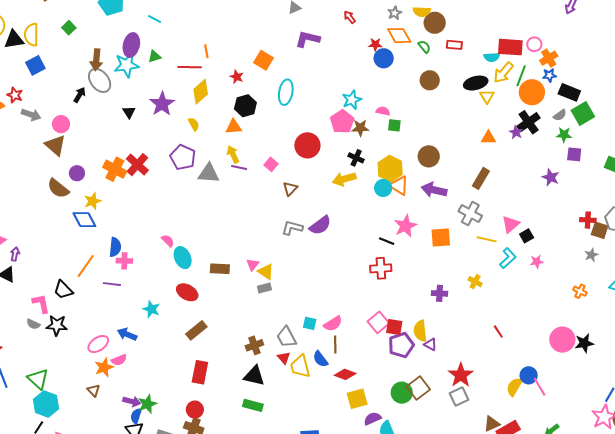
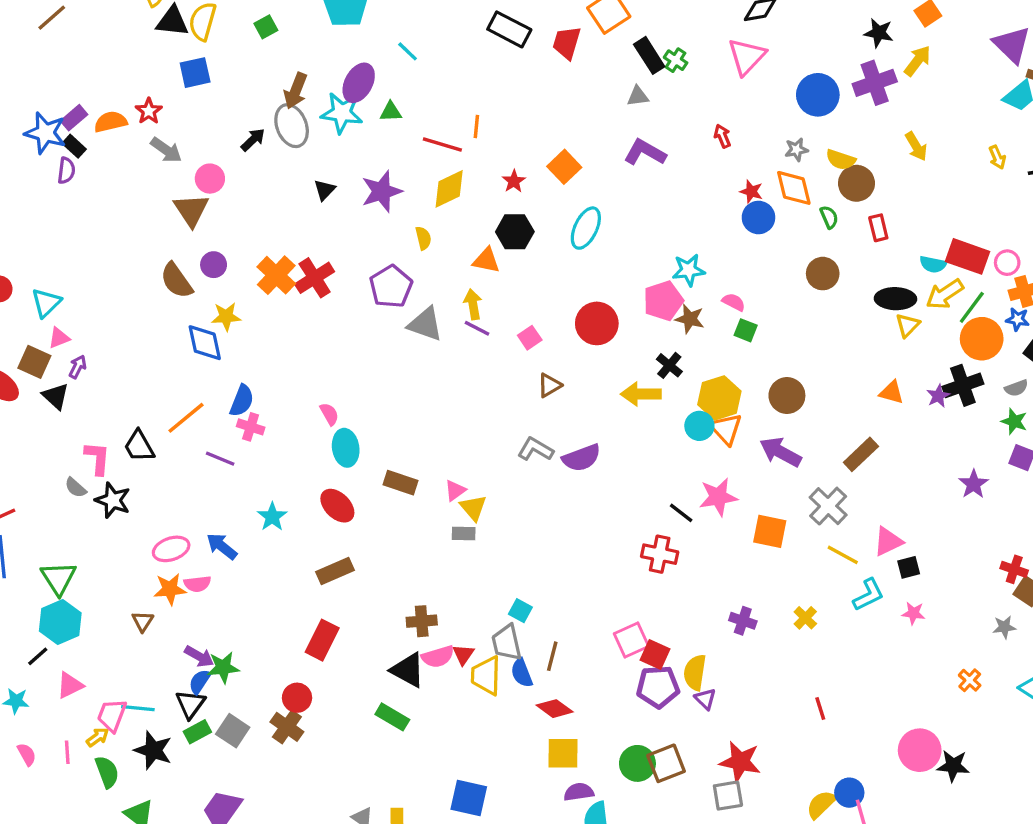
red rectangle: (454, 45) -> (878, 228), turned 56
pink semicircle: (333, 324) -> (438, 657), moved
gray trapezoid: (287, 337) -> (507, 643), moved
red star: (461, 375) -> (740, 762), turned 30

